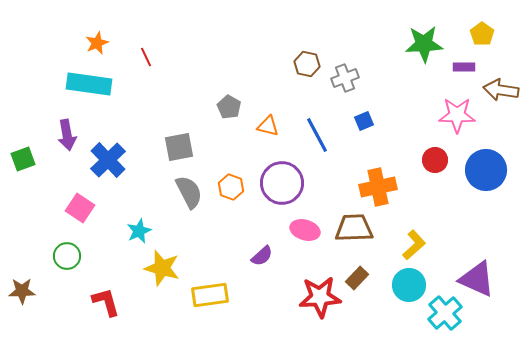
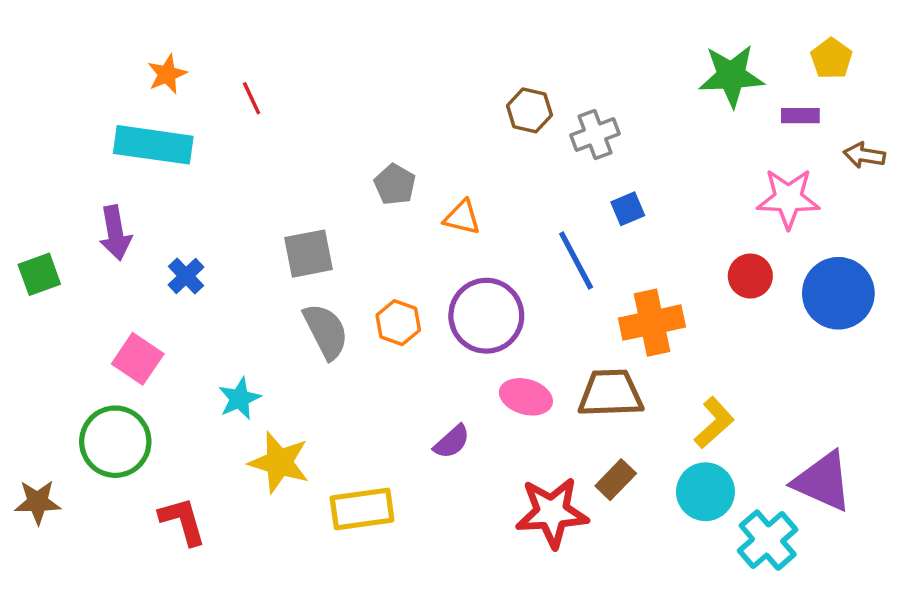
brown arrow: (501, 90) -> (864, 155), size x0.7
blue line: (317, 135) -> (576, 260), moved
blue cross: (108, 160) -> (186, 276), size x0.6
green circle: (67, 256) -> (115, 442), size x1.5

